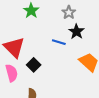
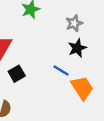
blue line: (59, 42) -> (61, 71), moved

